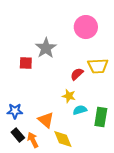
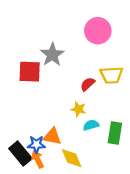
red square: (26, 63) -> (30, 72), size x1.5
blue star: (15, 111) -> (36, 144), moved
orange triangle: (46, 120) -> (52, 136), turned -30
black rectangle: (18, 135) -> (20, 154), size x1.5

